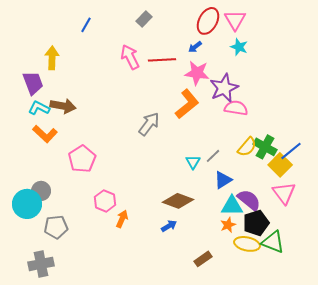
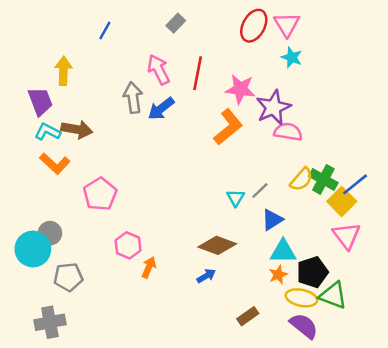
blue arrow: (195, 47) -> (161, 109), moved, size x1.6
red line: (162, 60) -> (198, 73), turned -76
gray arrow: (149, 124) -> (133, 98), moved, turned -45
purple semicircle: (249, 200) -> (304, 326), moved

